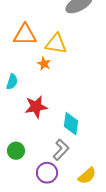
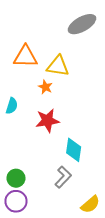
red star: (36, 107) -> (47, 121), moved
purple circle: (47, 173) -> (16, 201), moved

